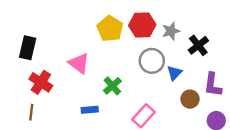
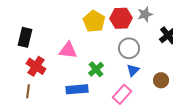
gray star: (171, 31) -> (145, 14), moved
pink triangle: (79, 63) -> (68, 50), turned -30
blue triangle: (174, 73) -> (133, 70), moved
blue rectangle: (90, 110) -> (77, 89), size x1.5

